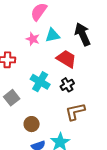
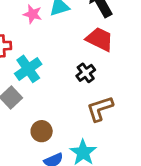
red trapezoid: (66, 59) -> (100, 39), moved
cyan cross: (40, 82) -> (28, 69), moved, turned 30

